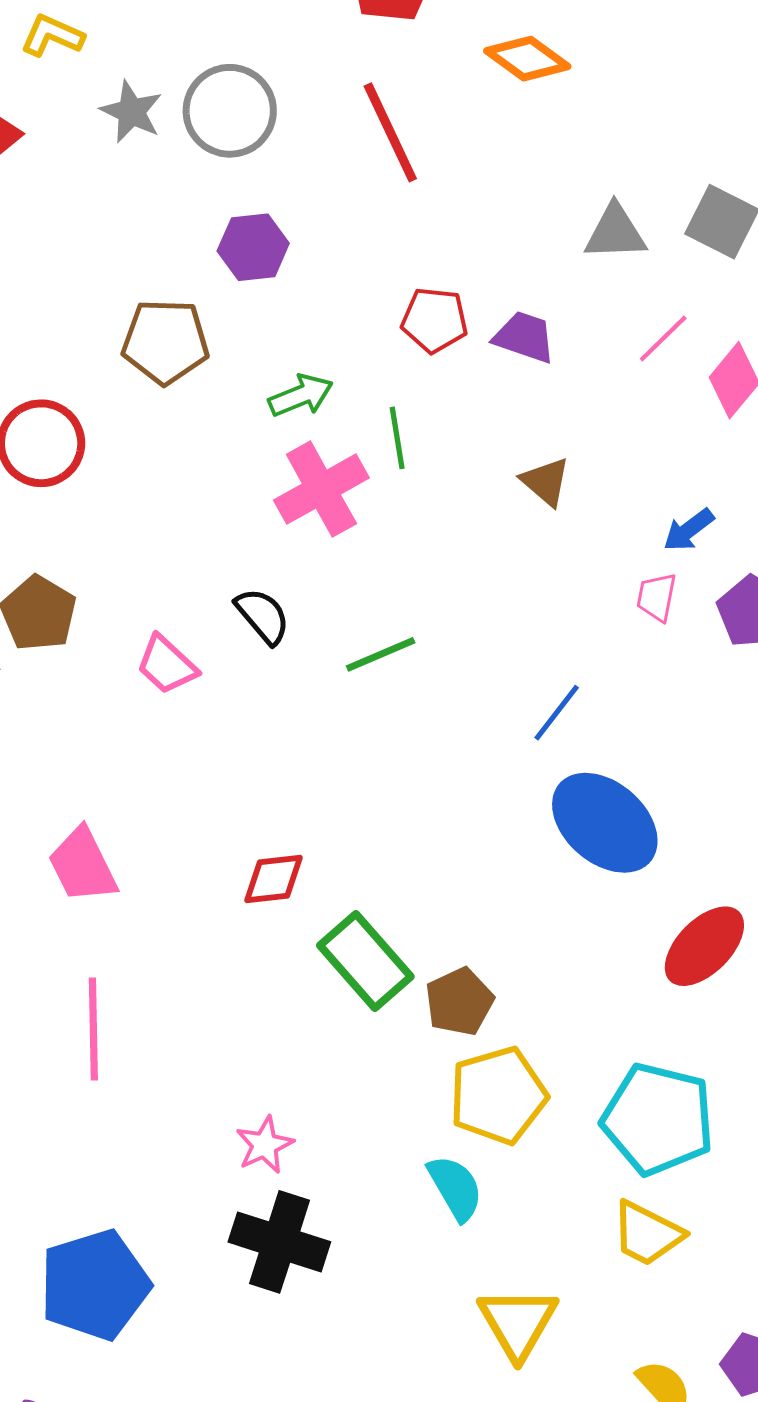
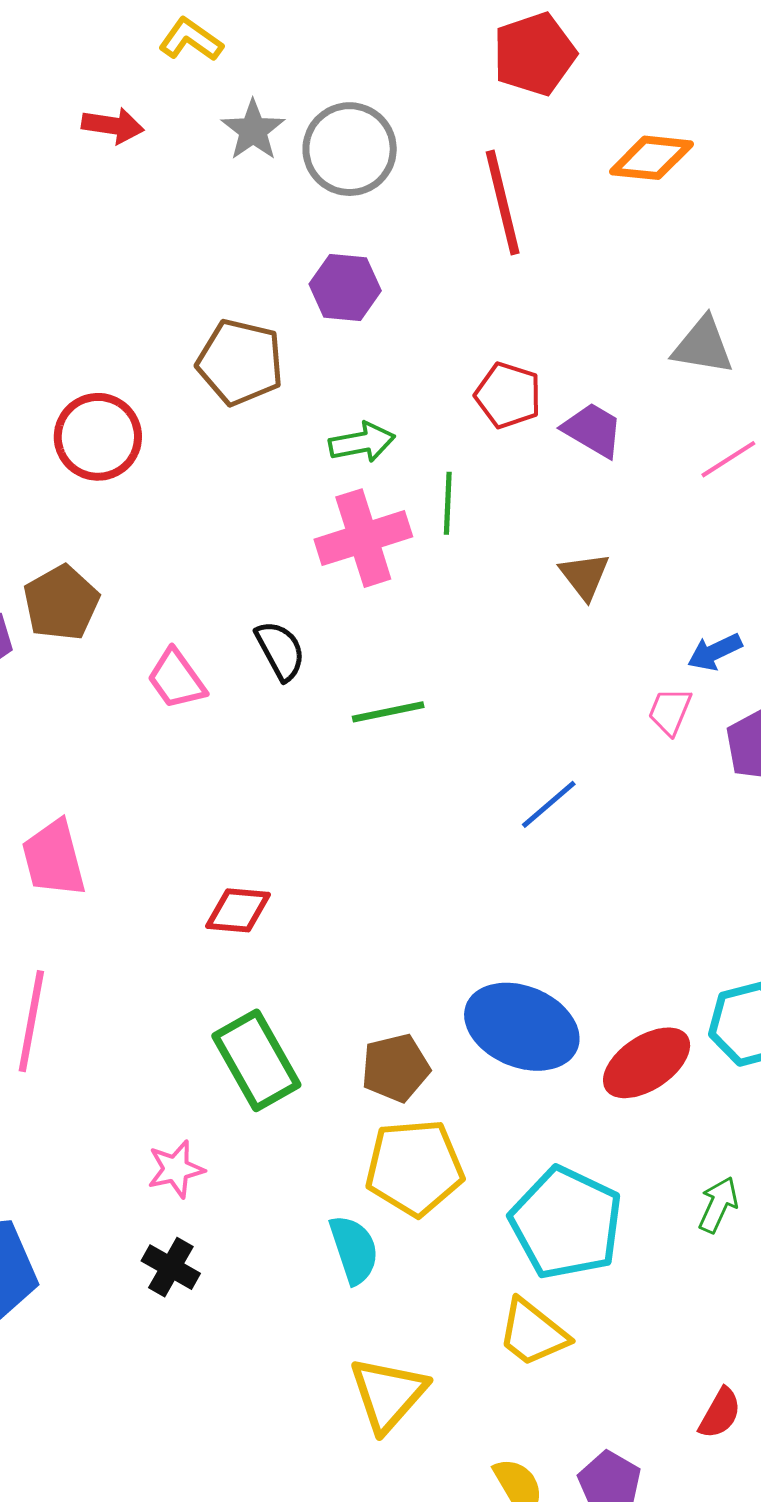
orange diamond: (527, 59) -> (651, 158), turned -42
blue ellipse: (605, 823) -> (522, 1027), moved, turned -30
green rectangle: (365, 961) -> (256, 1060), moved
black cross: (279, 1242) -> (171, 1267), size x0.6

